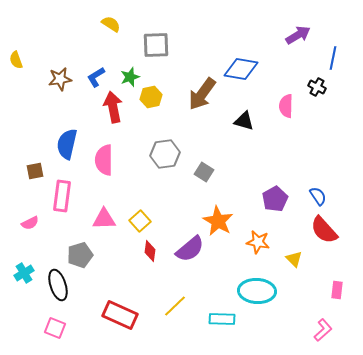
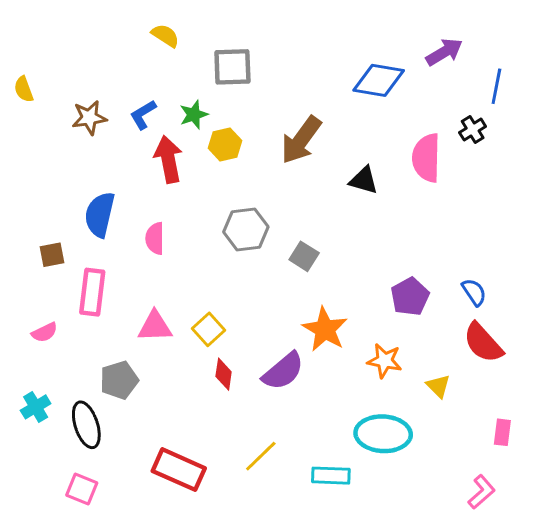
blue diamond: (241, 69) -> (379, 80), moved
black cross: (317, 87) -> (473, 130), turned 30
pink semicircle: (286, 106) -> (426, 158), size x1.4
pink semicircle: (104, 160) -> (155, 238), size x0.7

